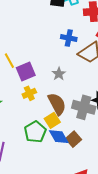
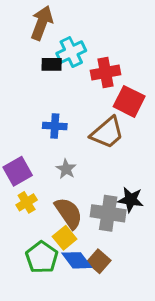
blue cross: (69, 38) -> (55, 126), moved

